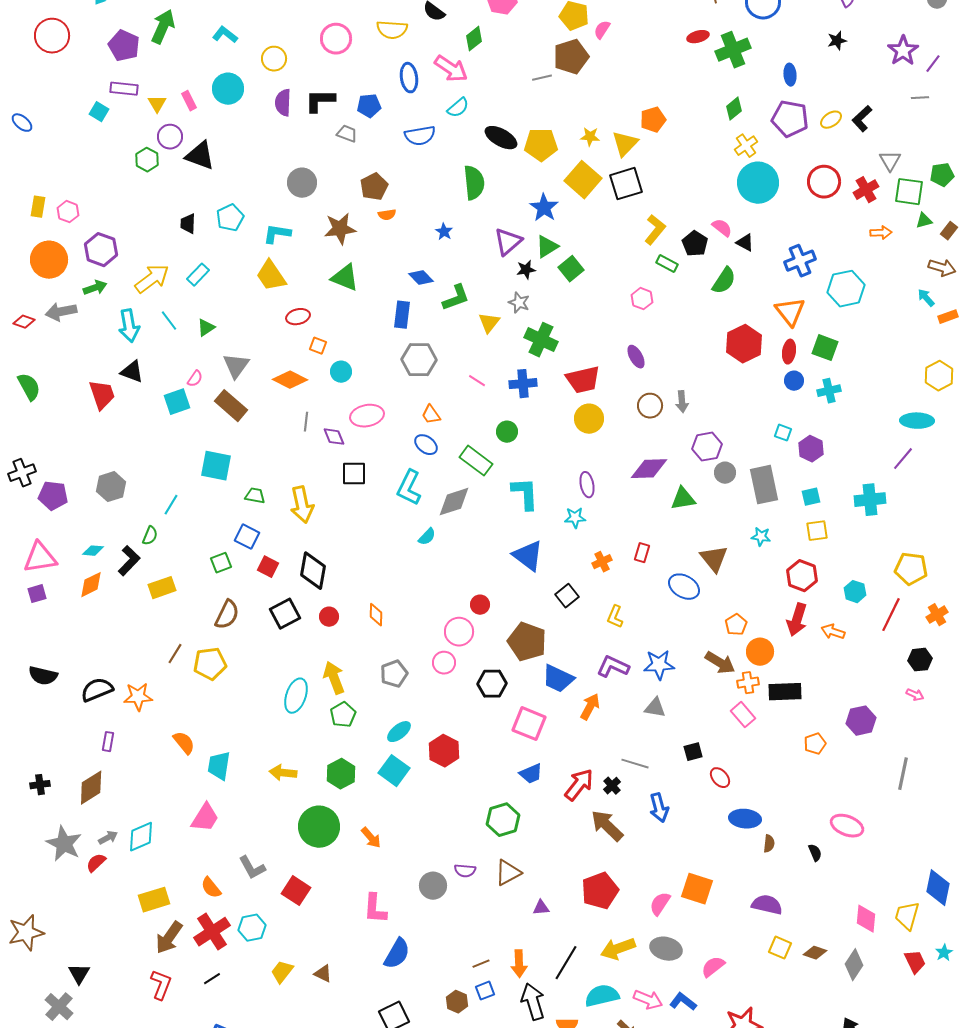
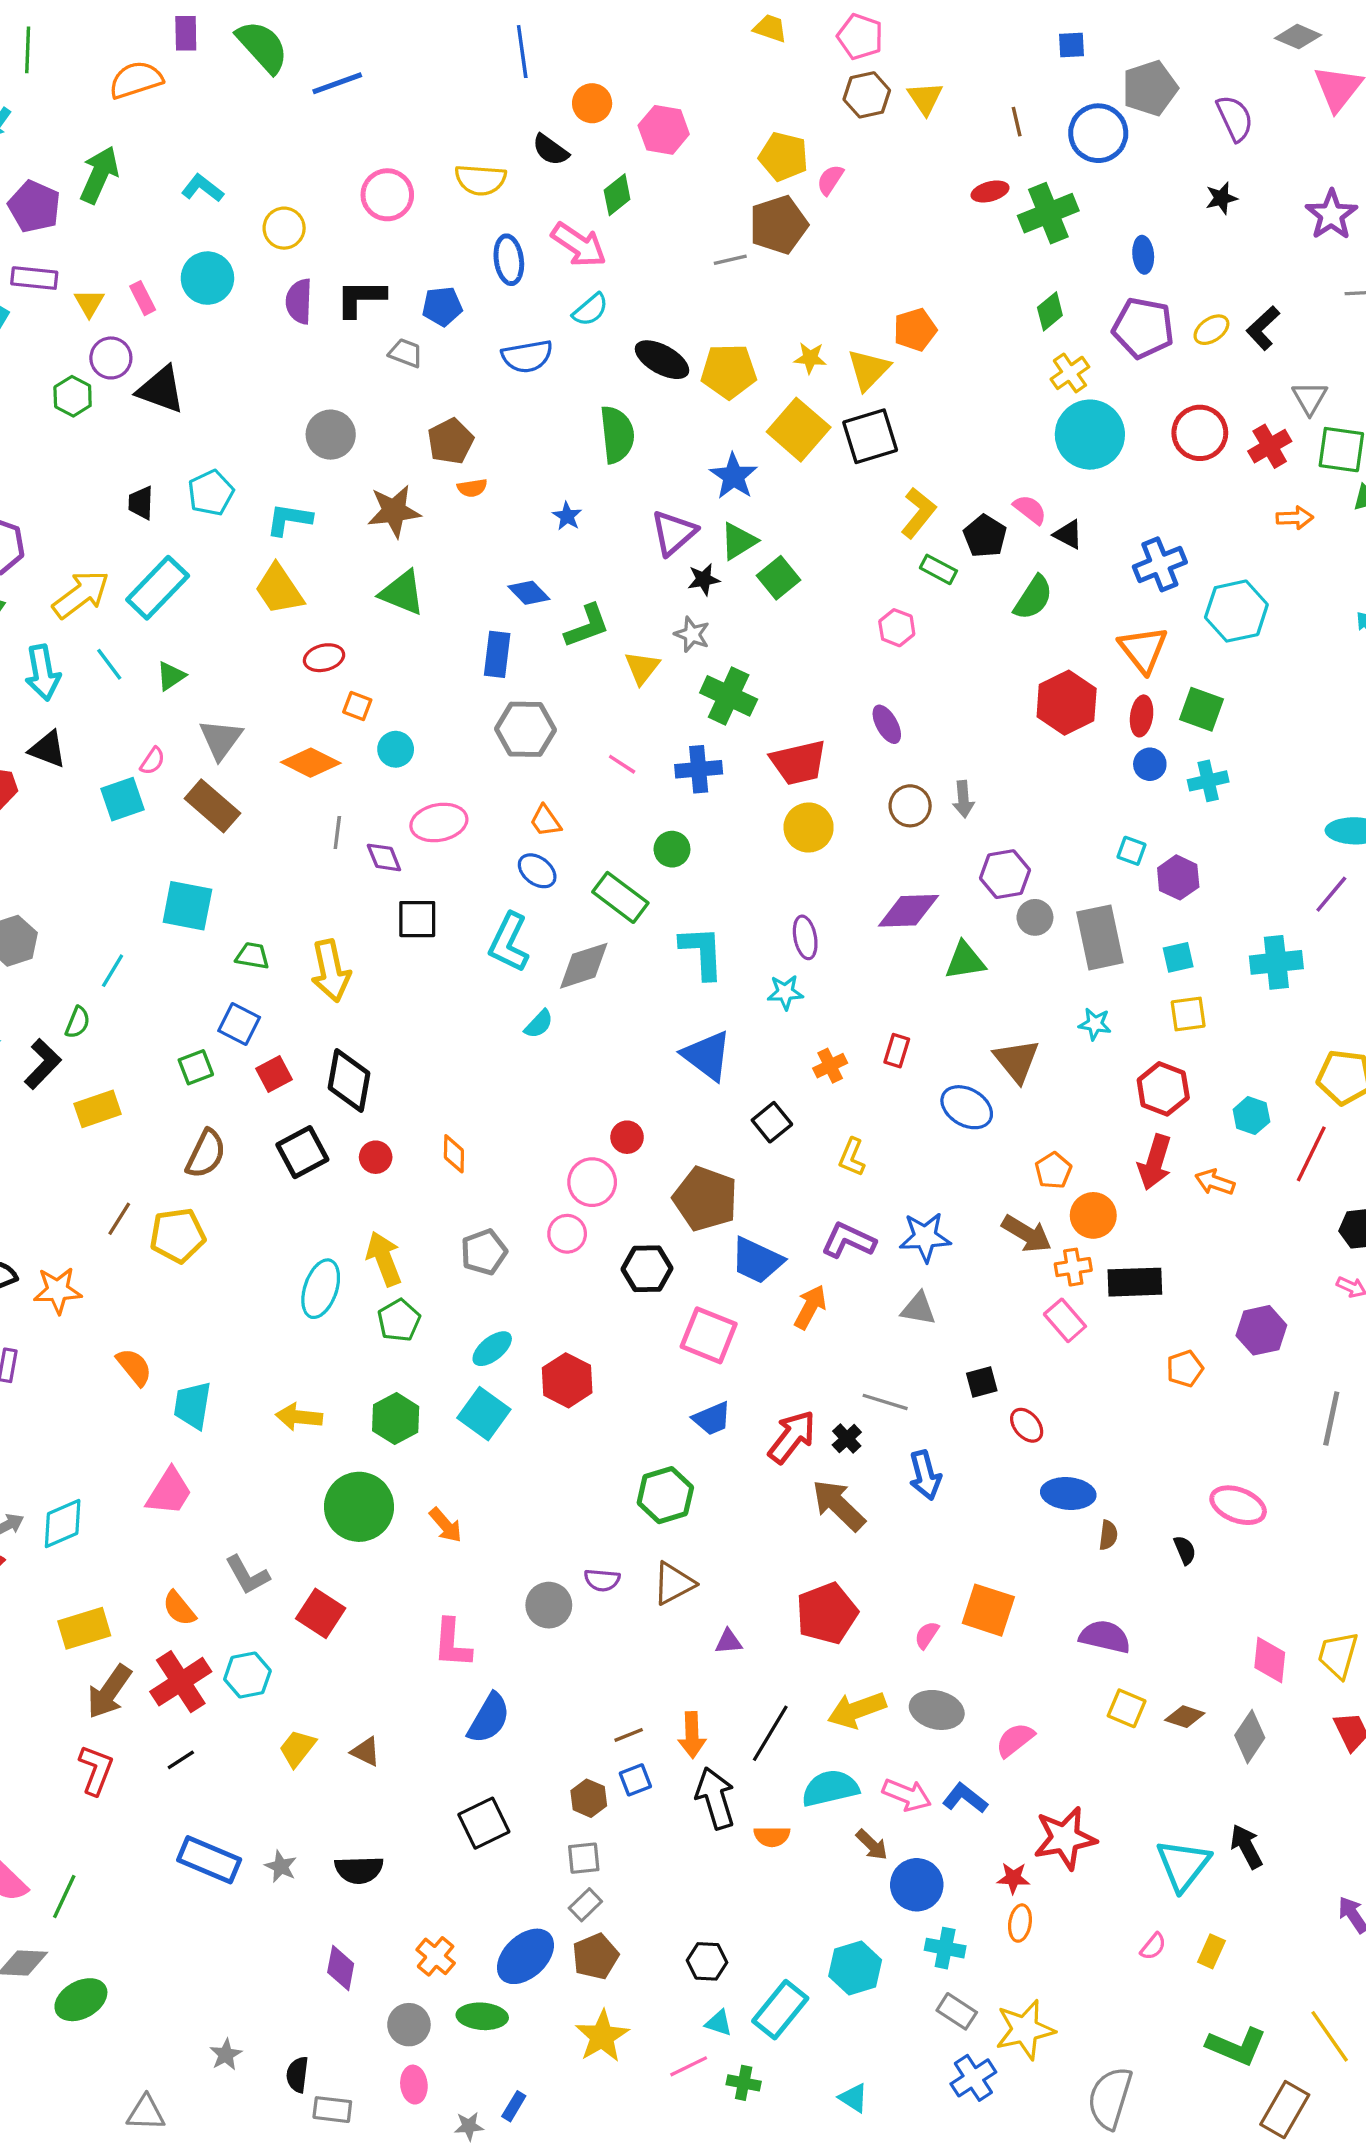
cyan rectangle: (198, 275) -> (158, 588), size x1.6
red square: (268, 567) -> (274, 1074), turned 35
pink semicircle: (660, 904) -> (927, 1635), size x0.7

